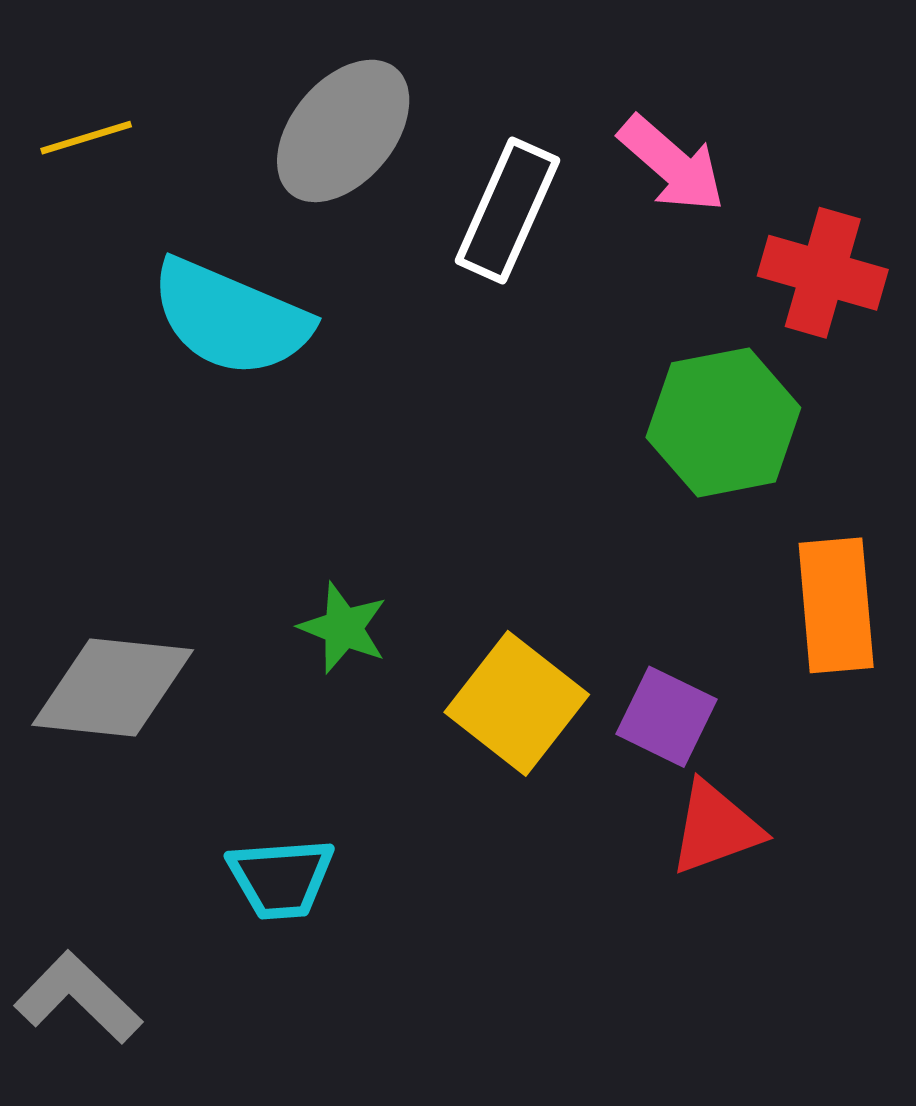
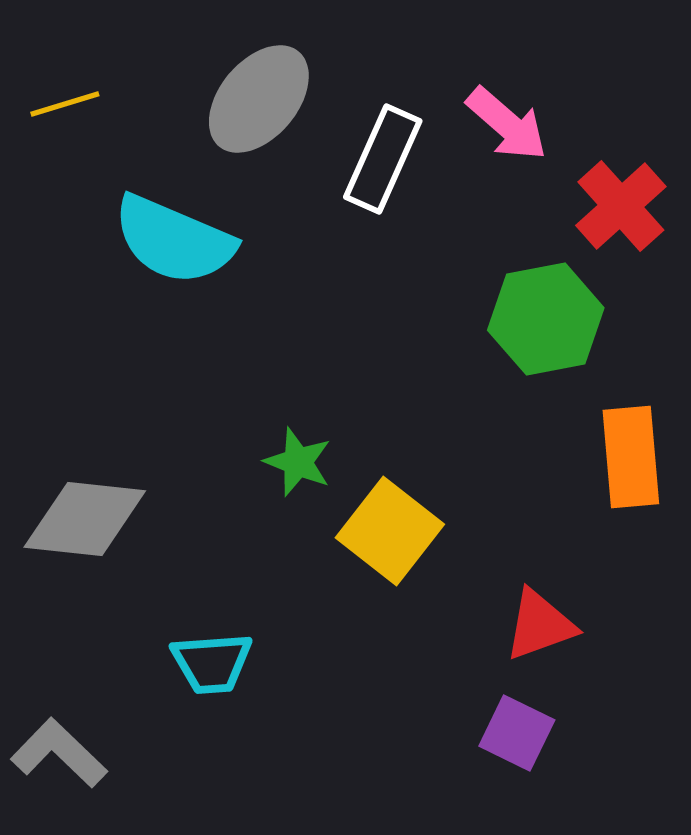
red cross: (823, 273) -> (621, 206), turned 32
green star: (343, 628) -> (298, 462), moved
purple square: (666, 717) -> (517, 733), moved

